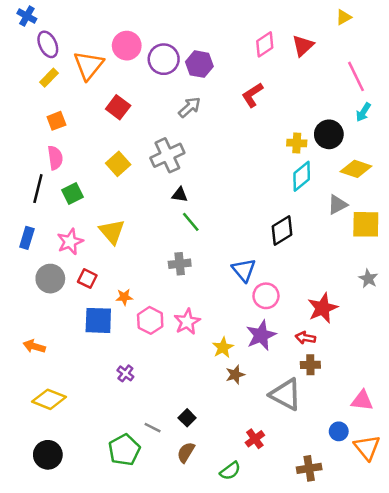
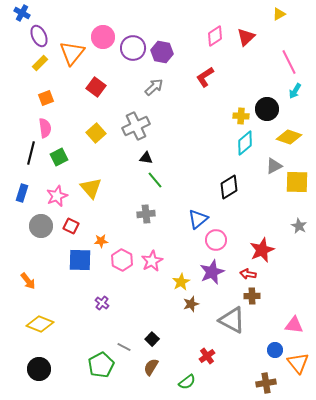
blue triangle: (244, 270) -> (198, 219), turned 30
orange arrow: (34, 346) -> (28, 281), turned -144
brown cross: (309, 468) -> (266, 383), moved

